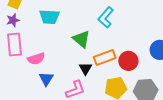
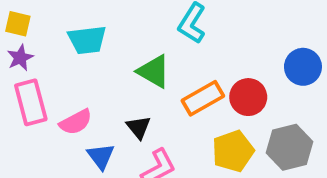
black triangle: (85, 69) -> (139, 127), moved

